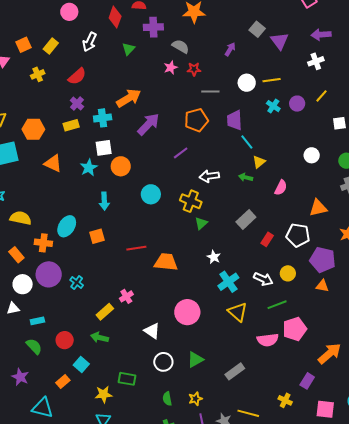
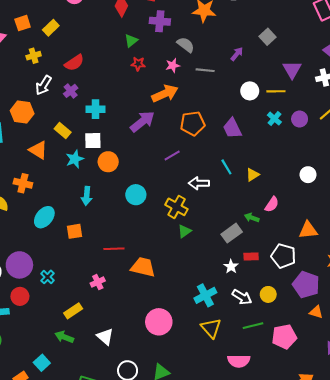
purple triangle: (280, 41) -> (292, 70), moved
white arrow: (90, 42) -> (44, 85), moved
red star: (194, 69) -> (138, 64), moved
gray line: (210, 92) -> (205, 70), moved
orange arrow: (129, 98) -> (165, 94), moved
purple trapezoid: (235, 120) -> (232, 128), turned -30
yellow rectangle: (71, 125) -> (63, 131), moved, turned 49
cyan line: (247, 142) -> (226, 167), moved
green arrow: (246, 177) -> (252, 218), moved
red rectangle: (267, 239) -> (251, 256), turned 48
orange cross: (43, 243) -> (23, 183), moved
white star: (214, 257) -> (231, 267), moved
orange triangle: (322, 286) -> (316, 312), moved
pink cross: (126, 296) -> (98, 282), moved
pink pentagon: (295, 329) -> (284, 337), moved
white triangle: (152, 331) -> (105, 337), moved
red circle: (65, 340) -> (20, 296), moved

